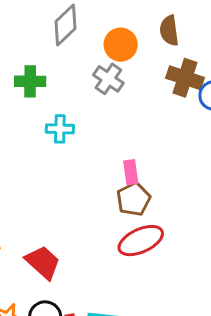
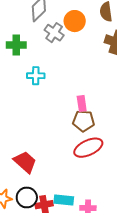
gray cross: (108, 79) -> (54, 33), moved
brown pentagon: (134, 199) -> (84, 121), turned 30

